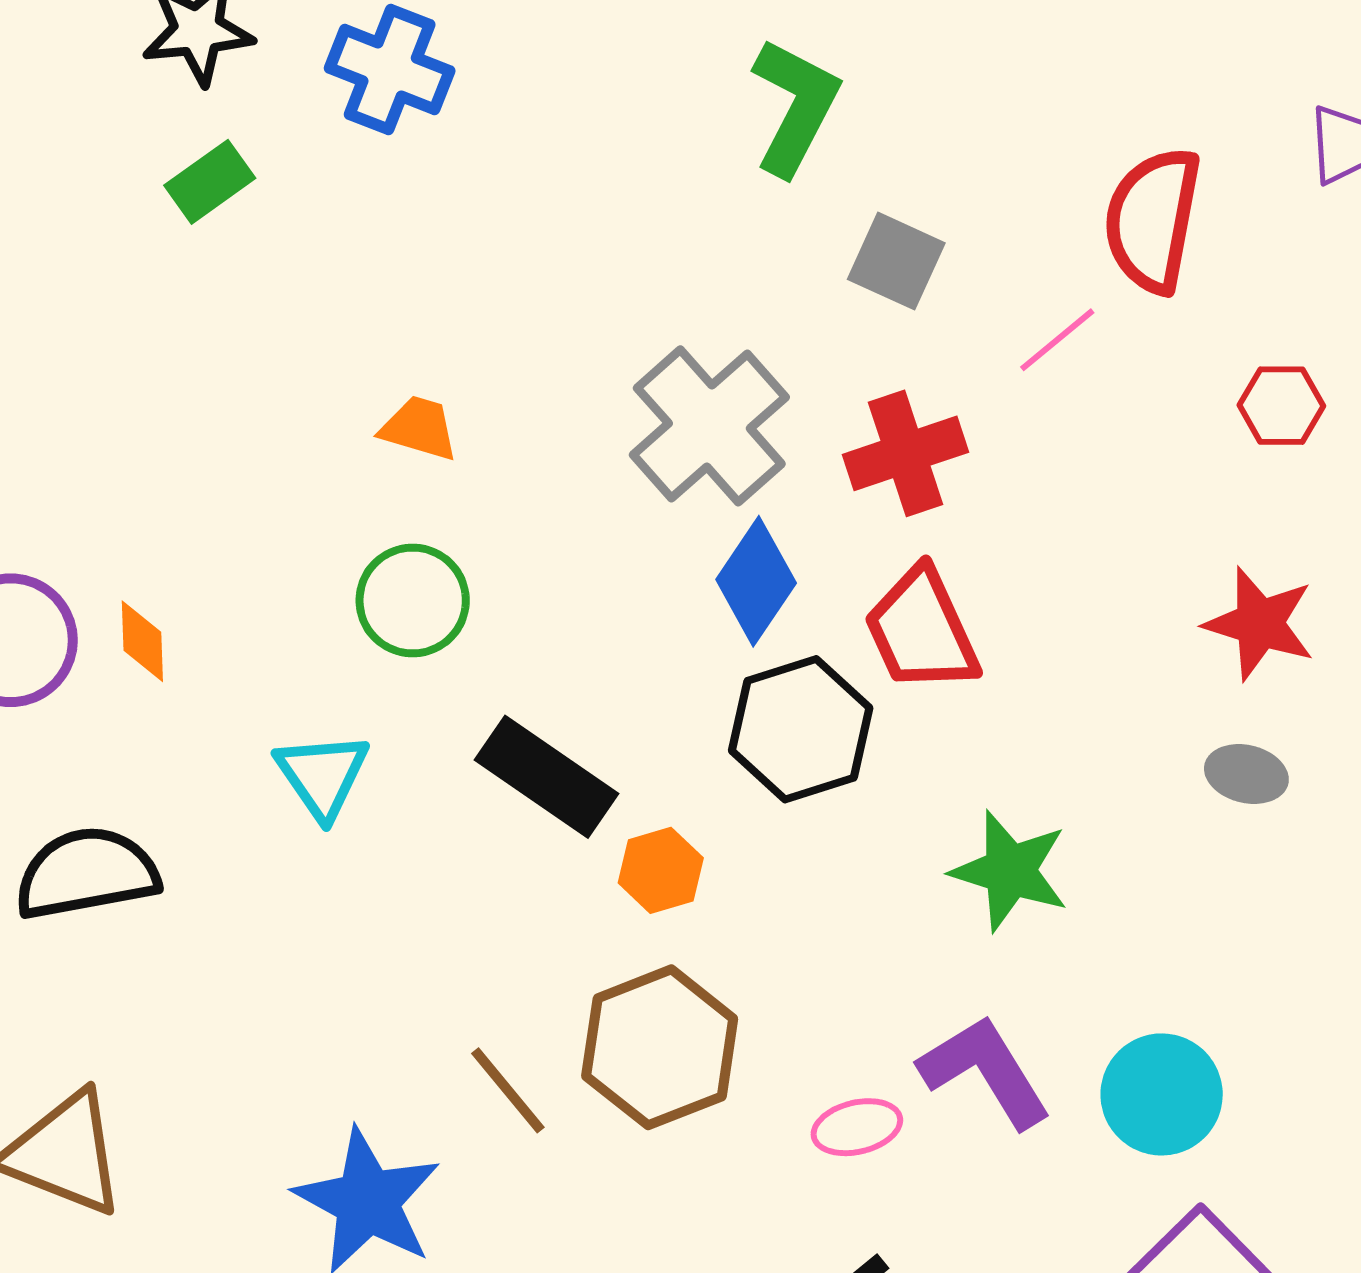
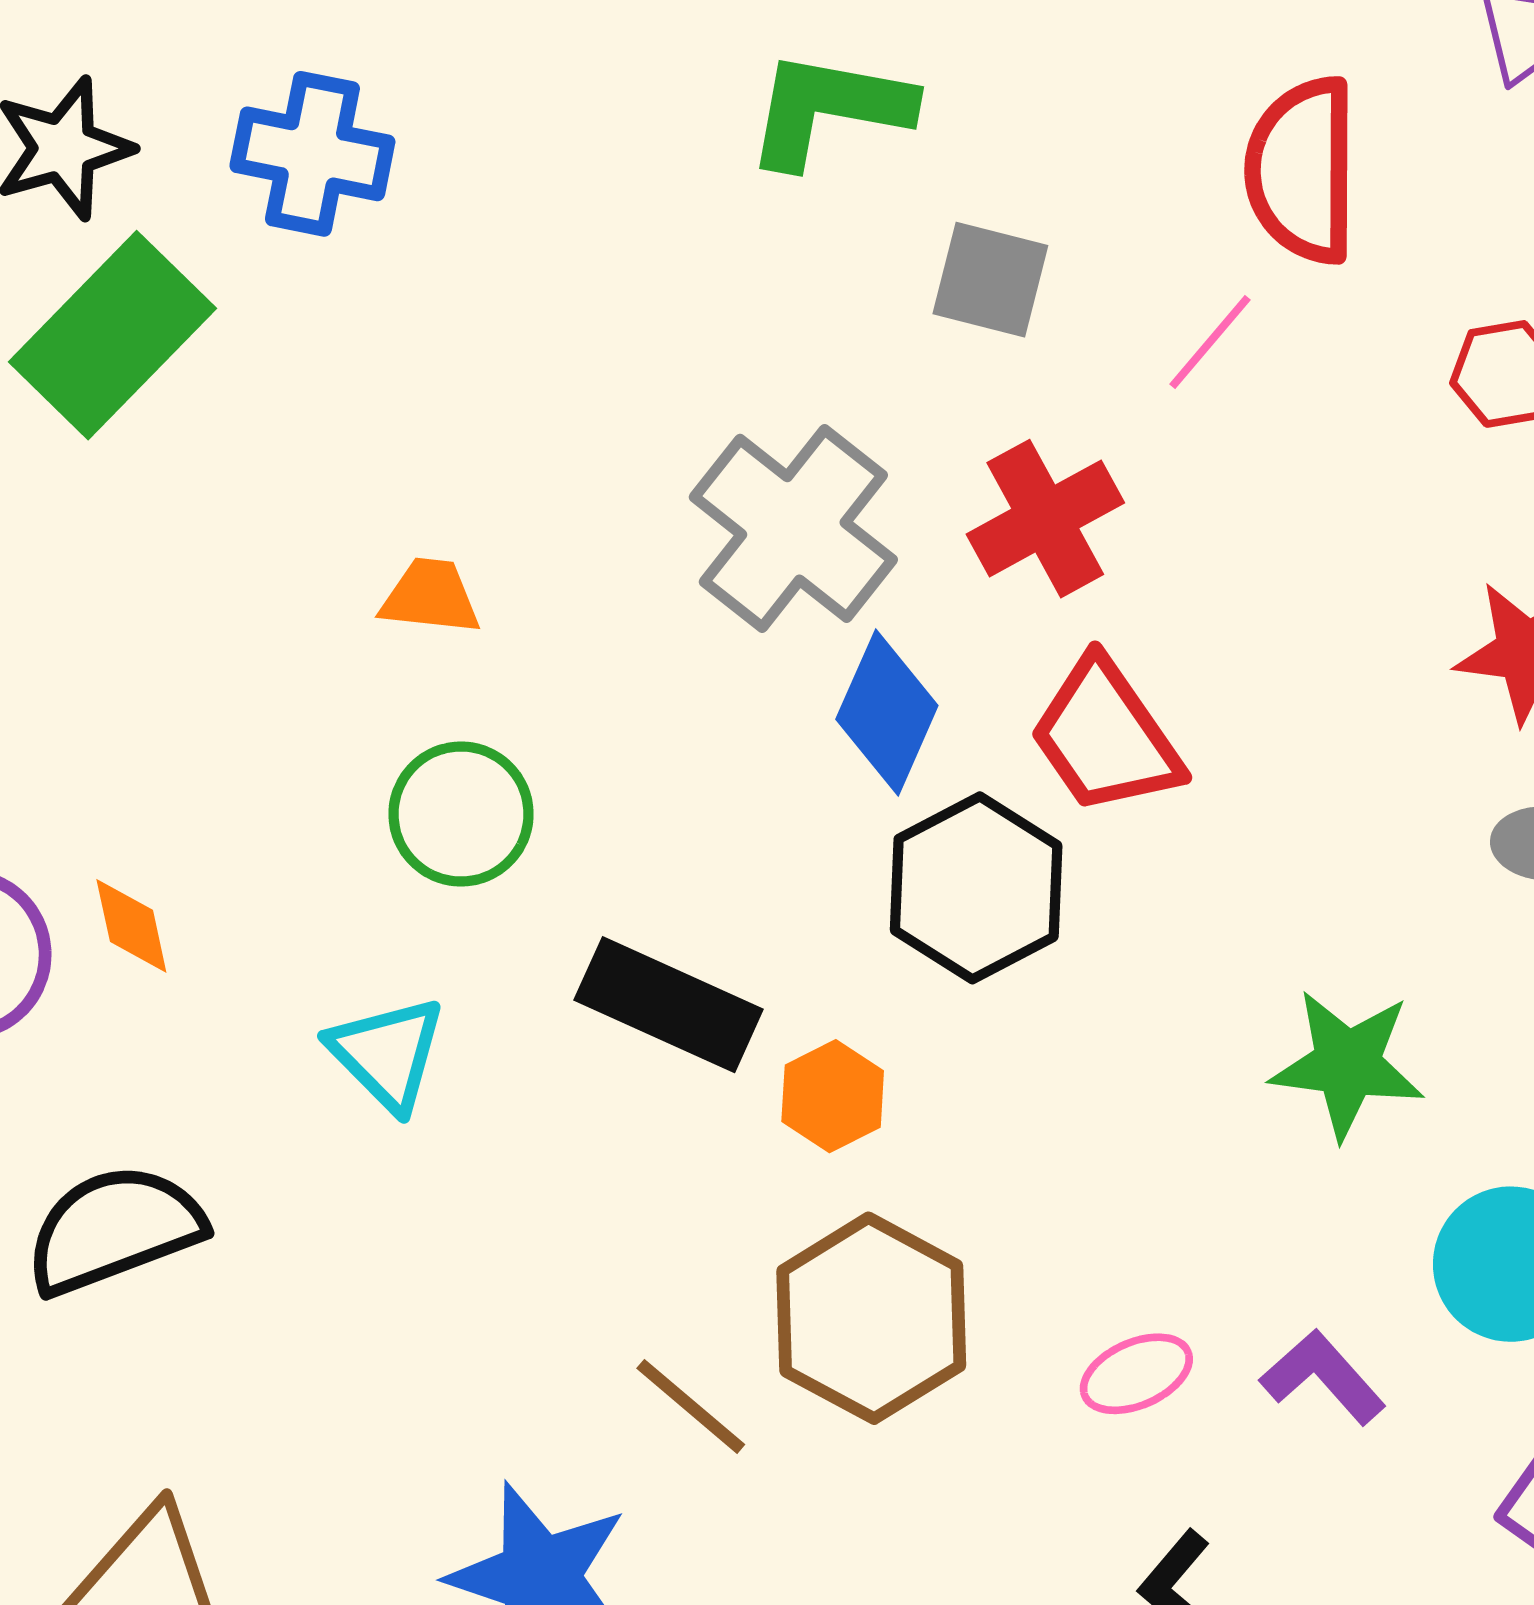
green L-shape: (795, 107) -> (829, 109), turned -97
green rectangle: (210, 182) -> (112, 335), size x1.8
green star: (1010, 871) -> (1347, 1064), moved
purple L-shape: (985, 1071) -> (1323, 1377), moved, size x0.7

